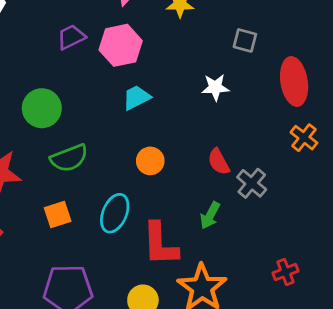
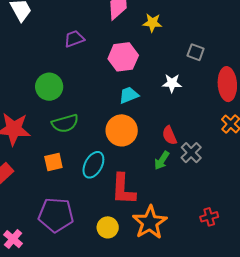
pink hexagon: (121, 45) -> (123, 57), moved
cyan trapezoid: (136, 97) -> (129, 95), moved
orange circle: (150, 161) -> (122, 130), size x1.6
green arrow: (210, 215) -> (162, 160), moved

